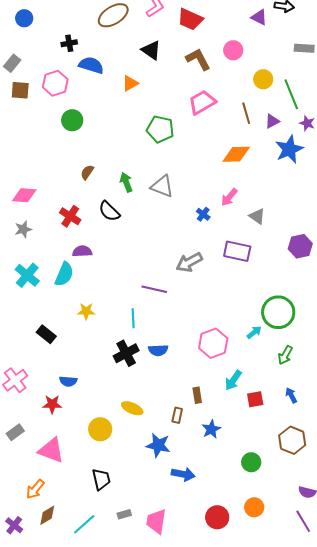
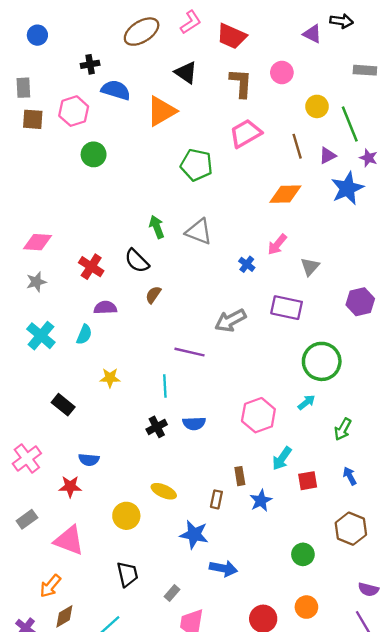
brown L-shape: (198, 59) -> (241, 83), turned 32
gray rectangle: (12, 63) -> (23, 88), turned -42
orange triangle: (130, 83) -> (161, 111), size x1.6
brown semicircle: (87, 172) -> (153, 295), moved
gray triangle: (257, 216) -> (310, 267), turned 36
cyan semicircle: (64, 274) -> (84, 335), size x0.7
green circle: (278, 312) -> (322, 361), moved
black cross: (126, 353) -> (157, 427), size x0.7
blue star: (211, 429) -> (261, 501), moved
gray rectangle: (124, 514) -> (172, 593), moved, turned -32

